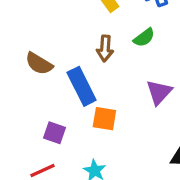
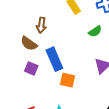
brown arrow: (105, 48) -> (41, 25), moved
purple square: (55, 133) -> (31, 68), moved

